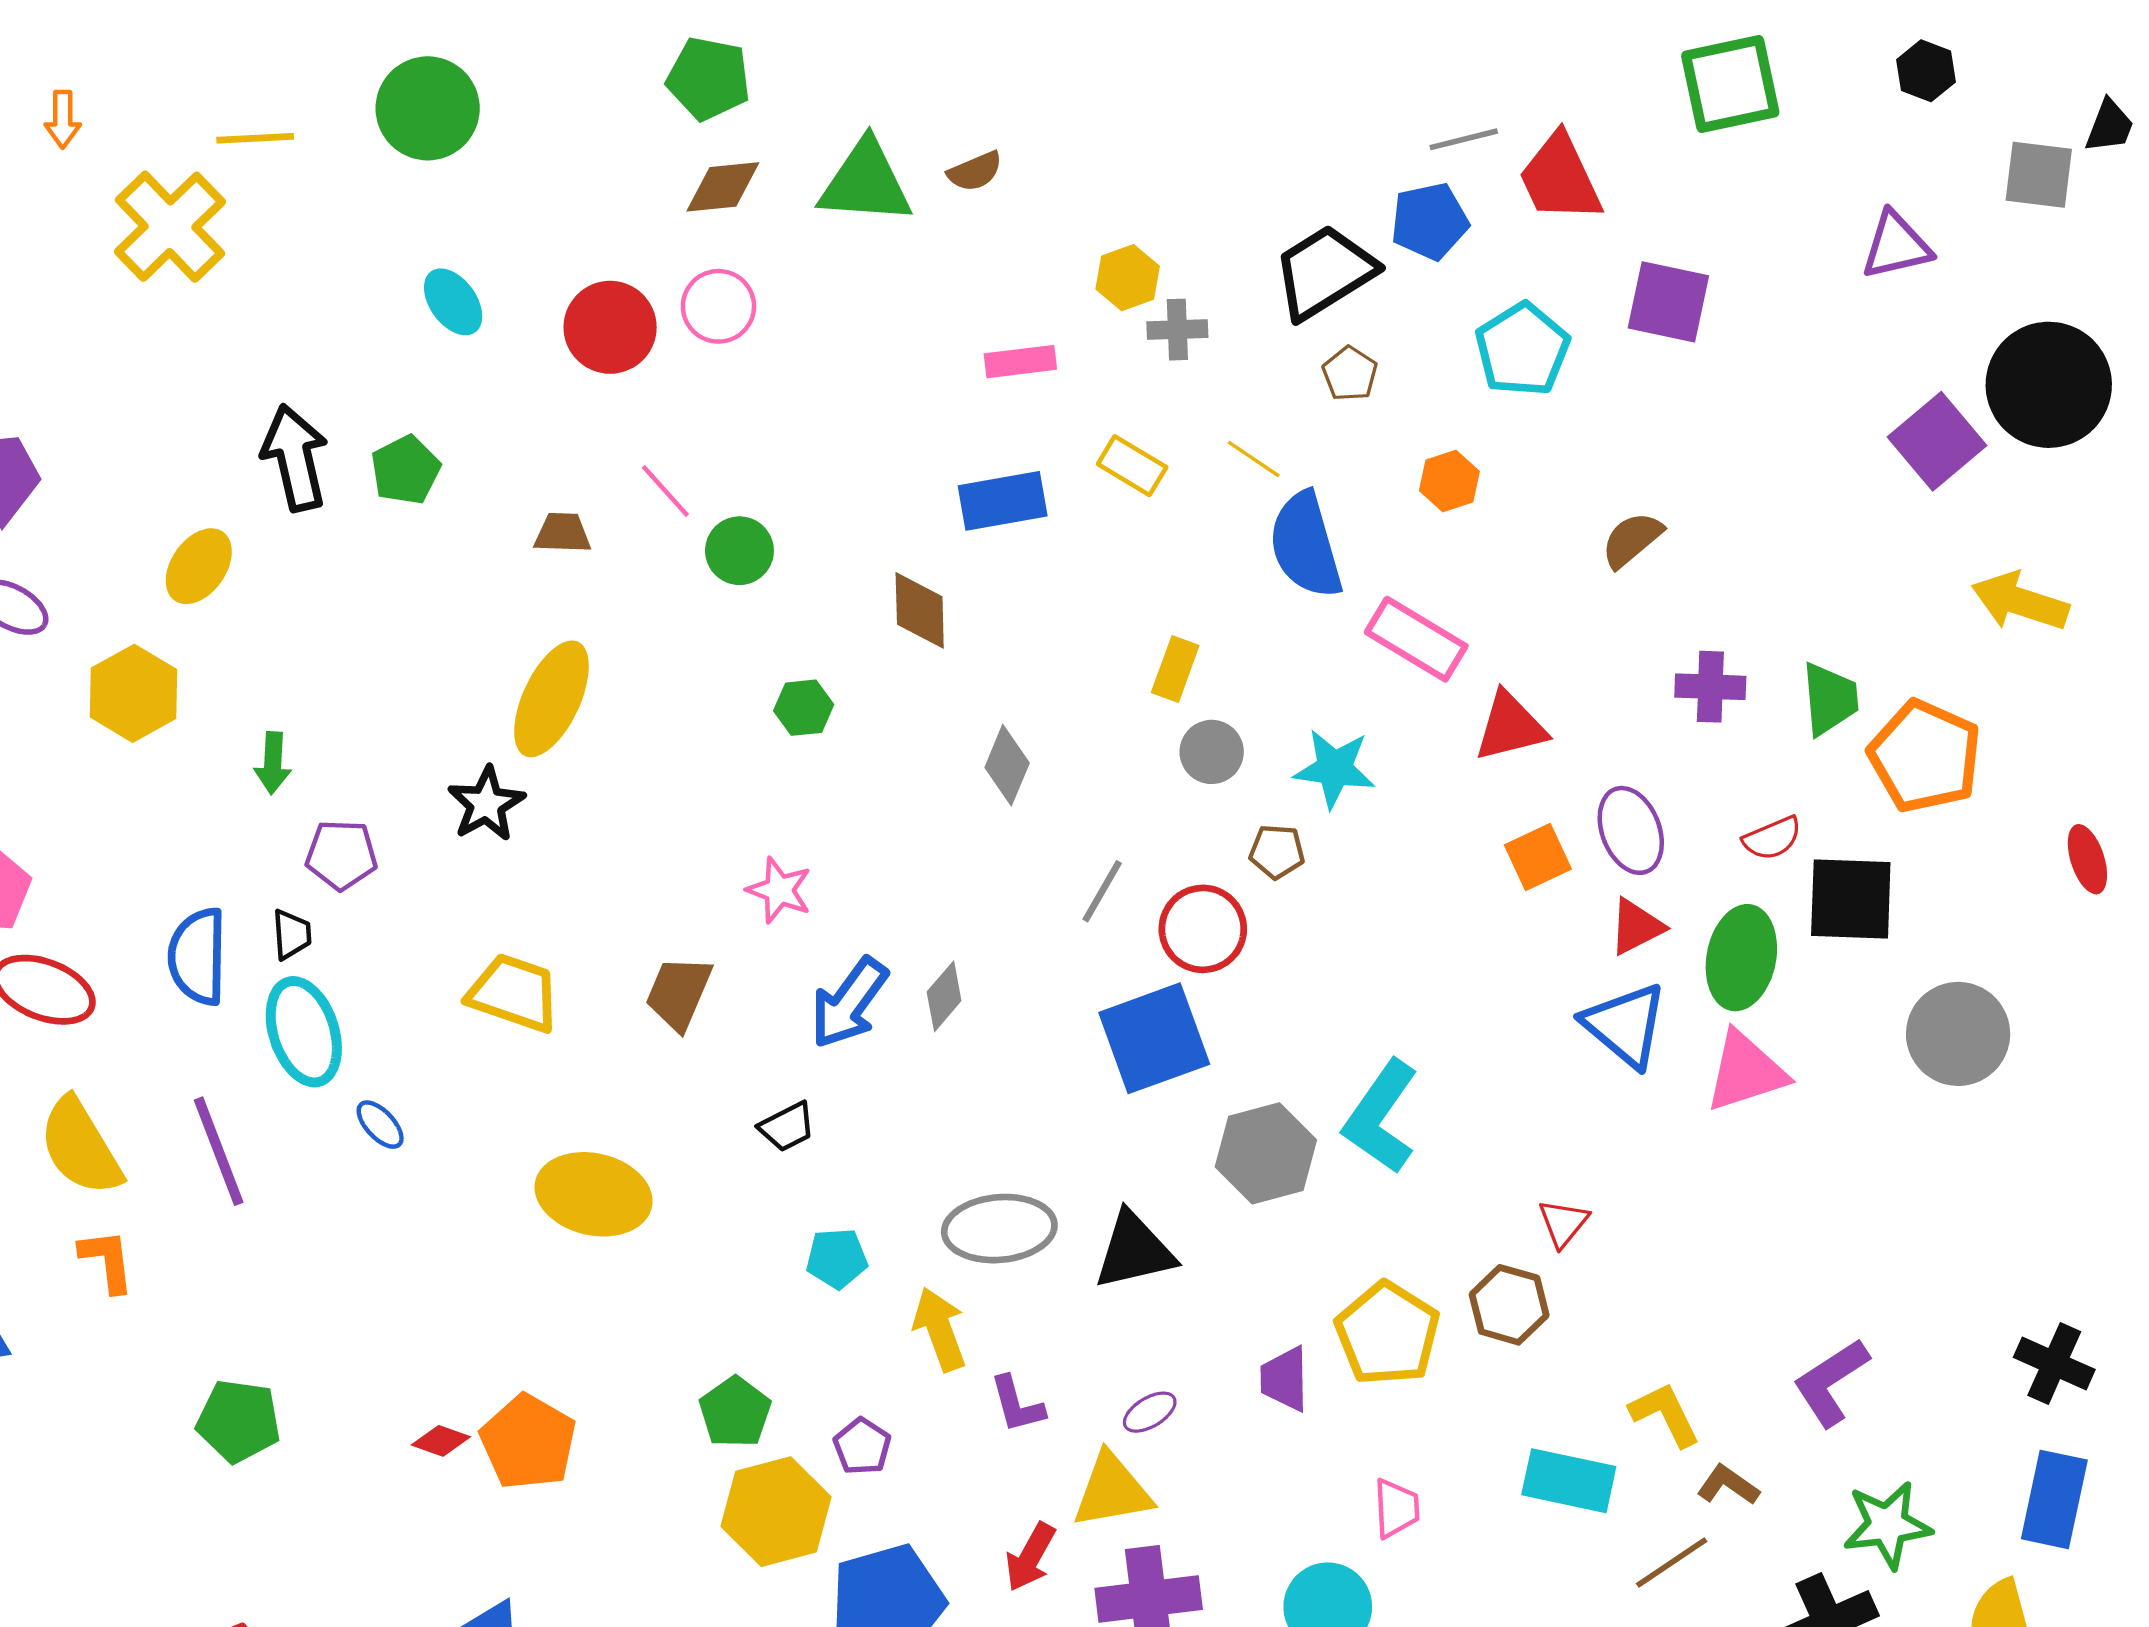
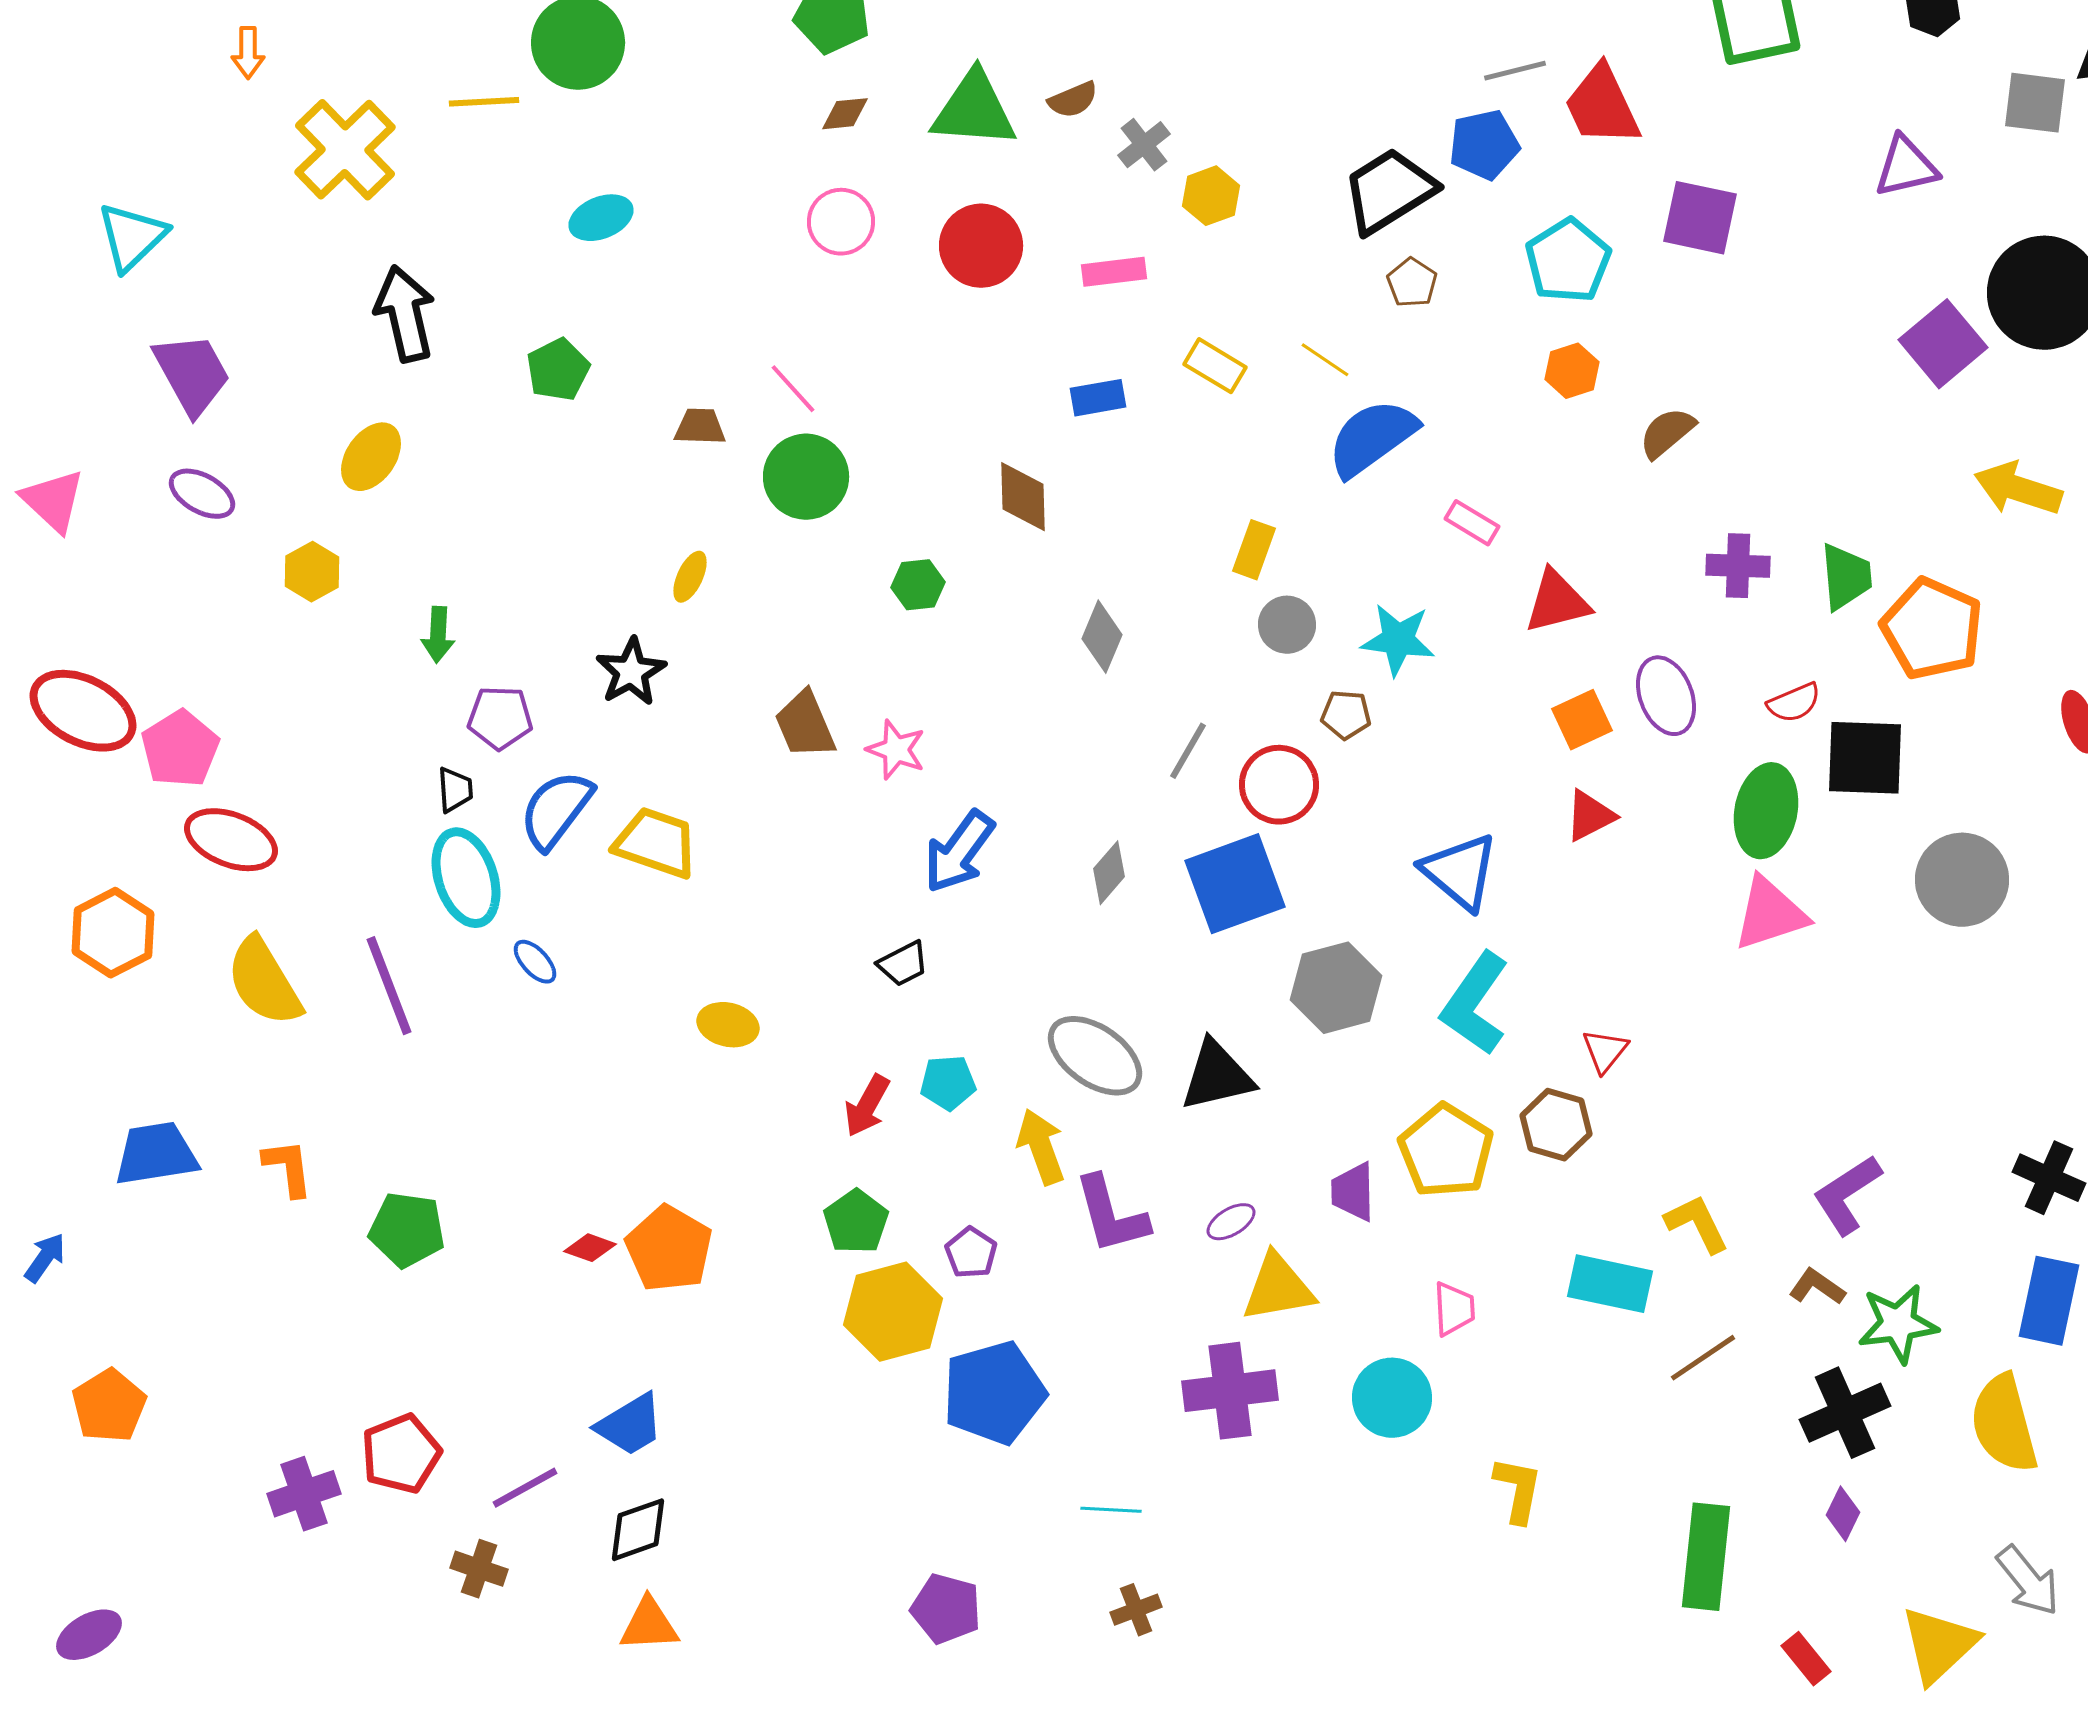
yellow line: (255, 138) -> (484, 102), moved
brown diamond: (723, 187) -> (845, 114), size x0.7
cyan ellipse: (453, 302) -> (601, 218), turned -76
red circle: (610, 327) -> (981, 246), moved
gray cross: (1177, 330) -> (1144, 145), moved, turned -36
black arrow: (295, 458) -> (405, 314), moved
orange hexagon: (1449, 481) -> (1572, 371), moved
blue rectangle: (1003, 501) -> (1098, 398), size x0.7
blue semicircle: (1306, 545) -> (1372, 438), turned 70
green circle: (739, 551) -> (806, 477), moved, size x1.4
pink rectangle: (1416, 639) -> (1472, 523), size x0.6
yellow hexagon: (133, 693) -> (312, 572), size x0.7
yellow ellipse: (551, 699) -> (690, 577), size x0.5
red triangle: (1636, 927) -> (1590, 816), moved
blue semicircle: (198, 957) -> (556, 810), moved, turned 36
brown trapezoid: (679, 993) -> (805, 725), moved, turned -46
gray diamond: (944, 996) -> (1109, 873), moved
blue triangle: (1625, 1025) -> (1460, 872), moved
cyan L-shape: (1381, 1117) -> (1475, 1004), moved
yellow ellipse: (594, 1194) -> (728, 1025), size x0.6
gray ellipse: (999, 1229) -> (1095, 1056), turned 40
orange L-shape: (107, 1261) -> (288, 1168), moved
purple L-shape: (1017, 1404) -> (1111, 1215), size x1.5
brown L-shape: (1728, 1485) -> (1817, 1287), moved
yellow triangle: (1112, 1491) -> (1278, 1288), moved
red arrow: (1030, 1557) -> (867, 1106), moved

